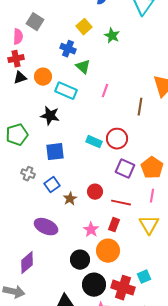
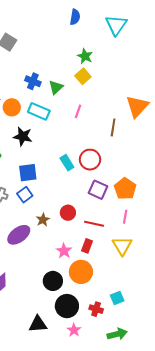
yellow square: (84, 27) -> (83, 76), moved
blue cross: (68, 49) -> (33, 81), moved
green triangle: (83, 67) -> (56, 87), turned 35
orange circle: (43, 77) -> (12, 107), moved
cyan rectangle: (94, 142) -> (67, 163), turned 35
blue square: (52, 185) -> (25, 195), moved
purple ellipse: (46, 227) -> (19, 235), moved, turned -60
red cross: (123, 288) -> (96, 309), size x0.6

